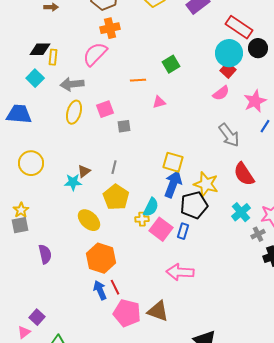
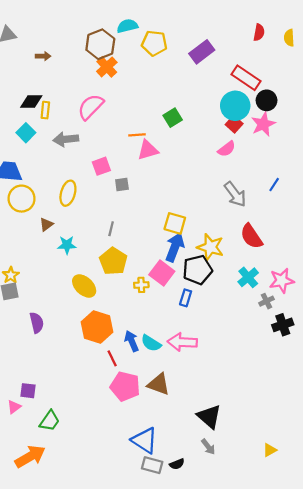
orange cross: (110, 28) -> (107, 67), moved, turned -30
pink star: (255, 101) -> (263, 124), moved
pink triangle: (159, 102) -> (148, 150), moved, size x1.5
yellow ellipse: (74, 112) -> (68, 193), moved
yellow circle: (31, 163) -> (22, 199), moved
brown triangle: (84, 171) -> (46, 224), moved
cyan semicircle: (151, 207) -> (151, 343), moved, turned 96
pink square: (161, 229) -> (162, 273), moved
blue arrow: (100, 290) -> (132, 341), moved
purple square: (37, 317) -> (28, 391), turned -35

